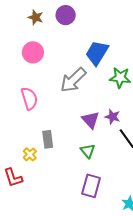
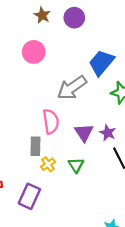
pink semicircle: (29, 98) -> (51, 121), moved
yellow cross: (30, 154) -> (48, 164), moved
purple rectangle: (91, 186) -> (29, 196), moved

